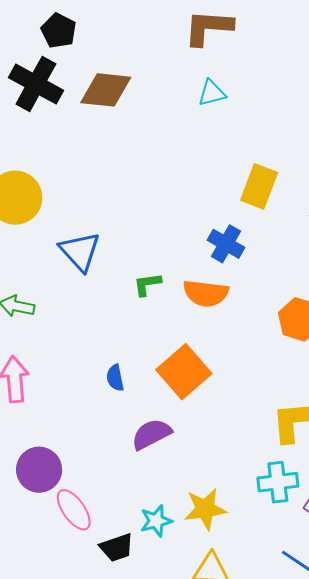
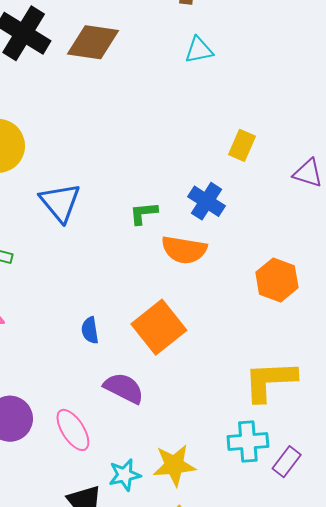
yellow rectangle: (259, 186) -> (242, 145), size x0.7
green L-shape: (147, 284) -> (143, 213), moved
purple semicircle: (151, 434) -> (124, 388), turned 51
pink ellipse: (74, 510) -> (73, 430), moved

